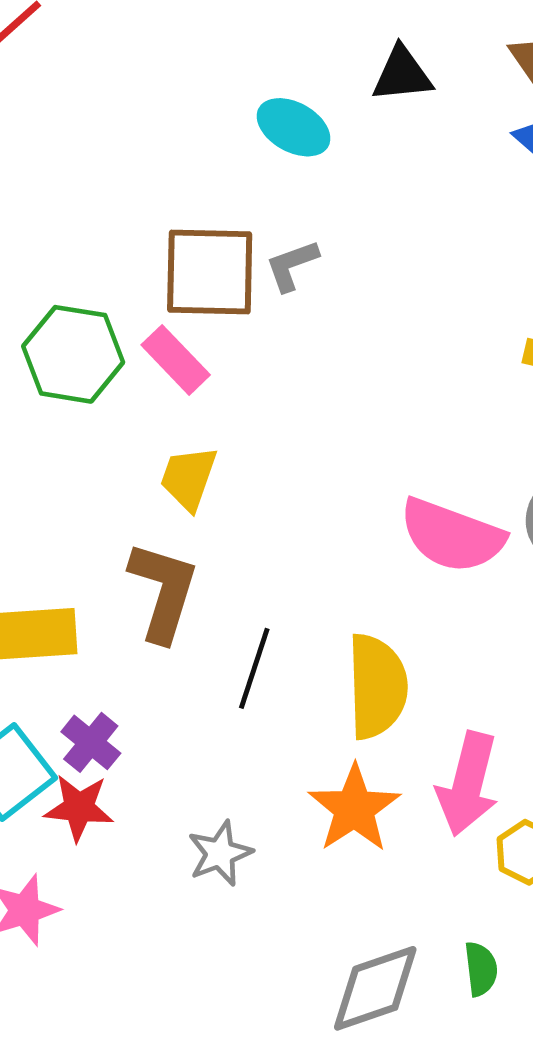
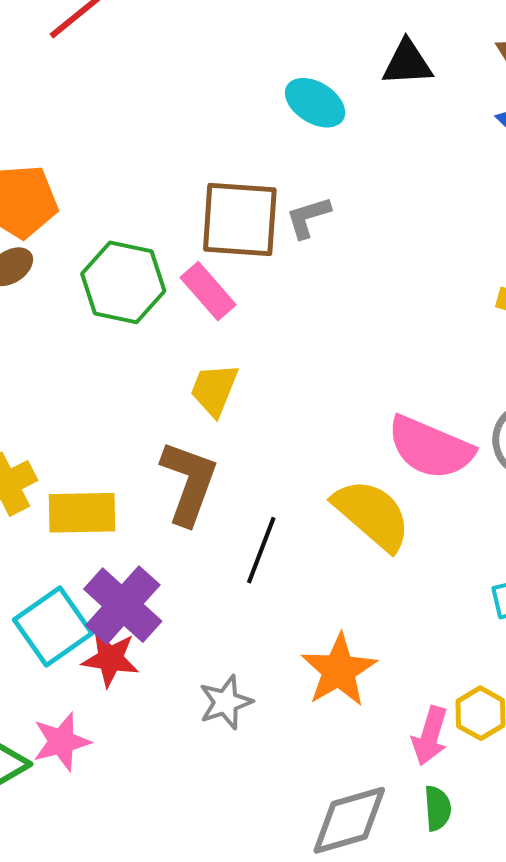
yellow semicircle: (377, 686) -> (372, 515), moved, turned -50
purple cross: (91, 742) -> (123, 605), size x1.6
pink arrow: (468, 784) -> (430, 736), moved, size x0.7

